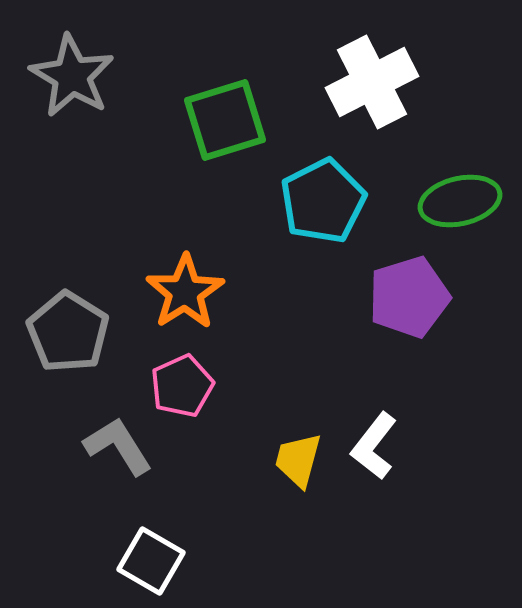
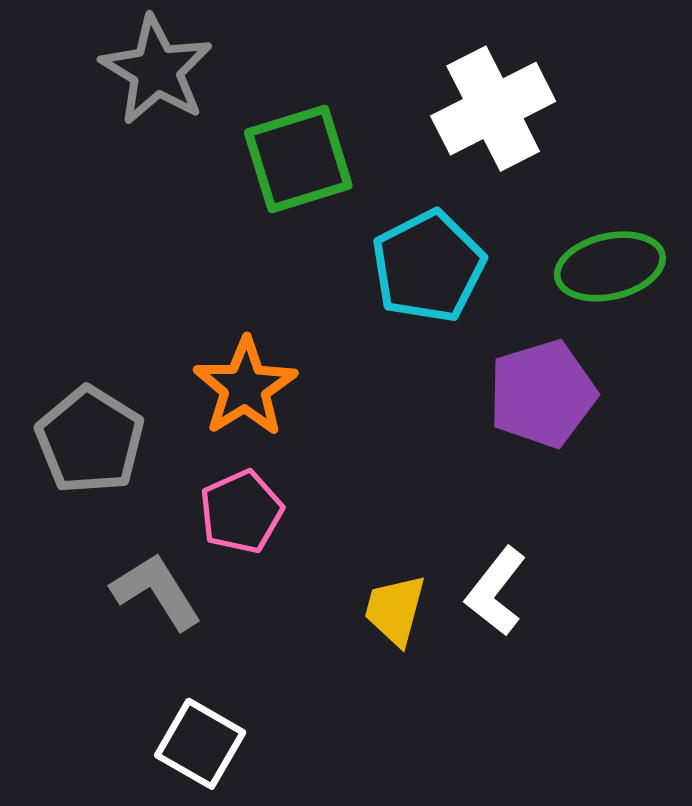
gray star: (72, 76) -> (156, 70), moved

